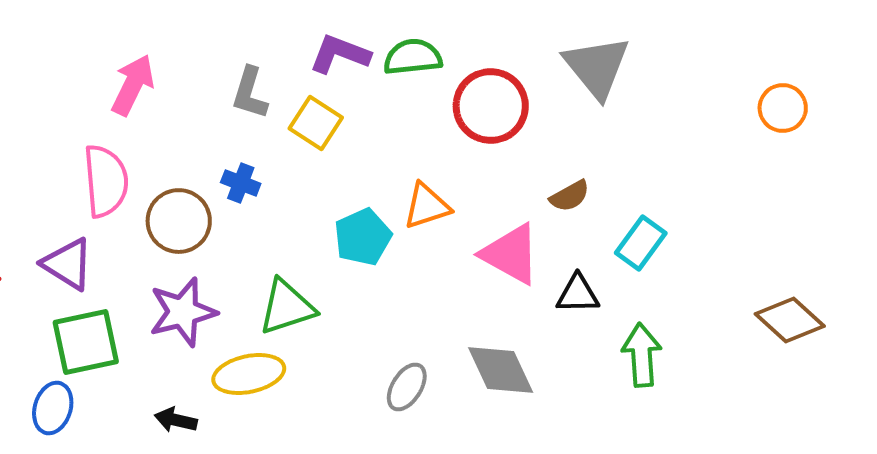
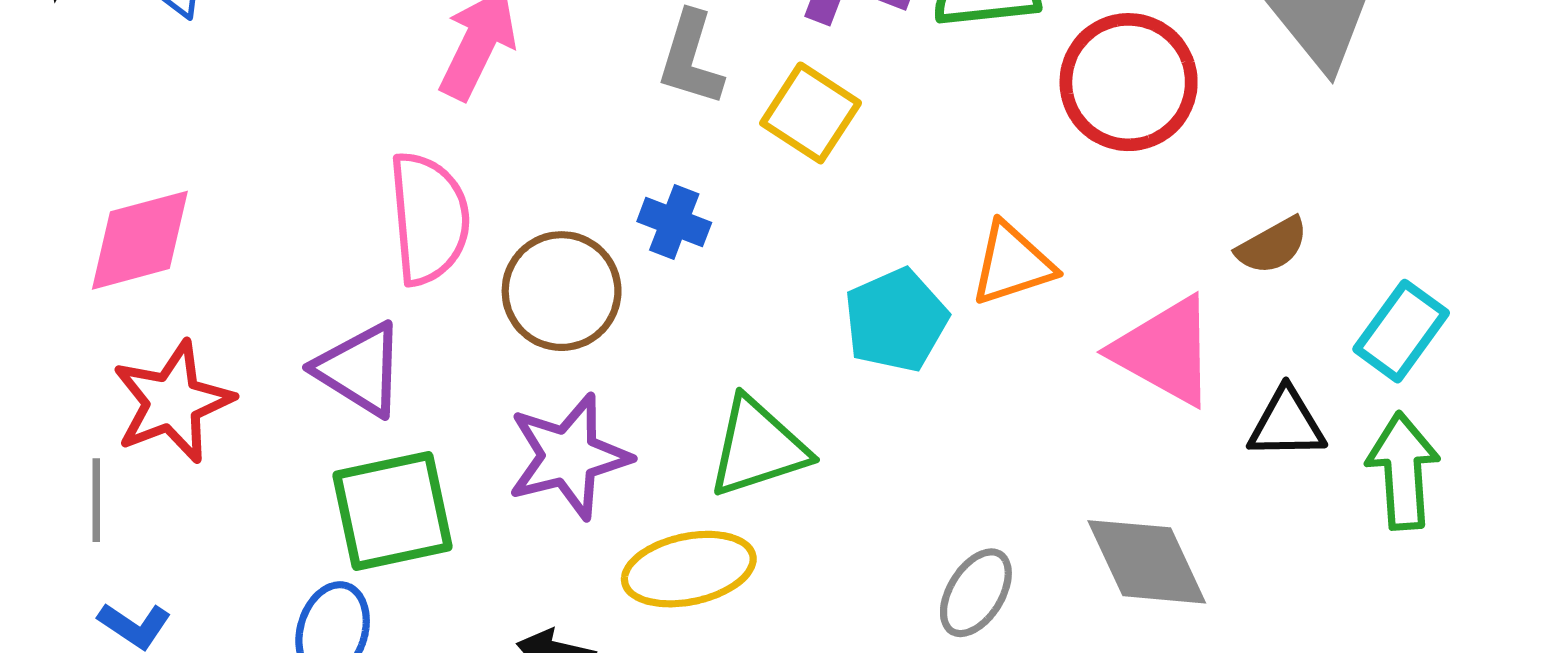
green arrow: (642, 355) -> (1403, 471), moved

